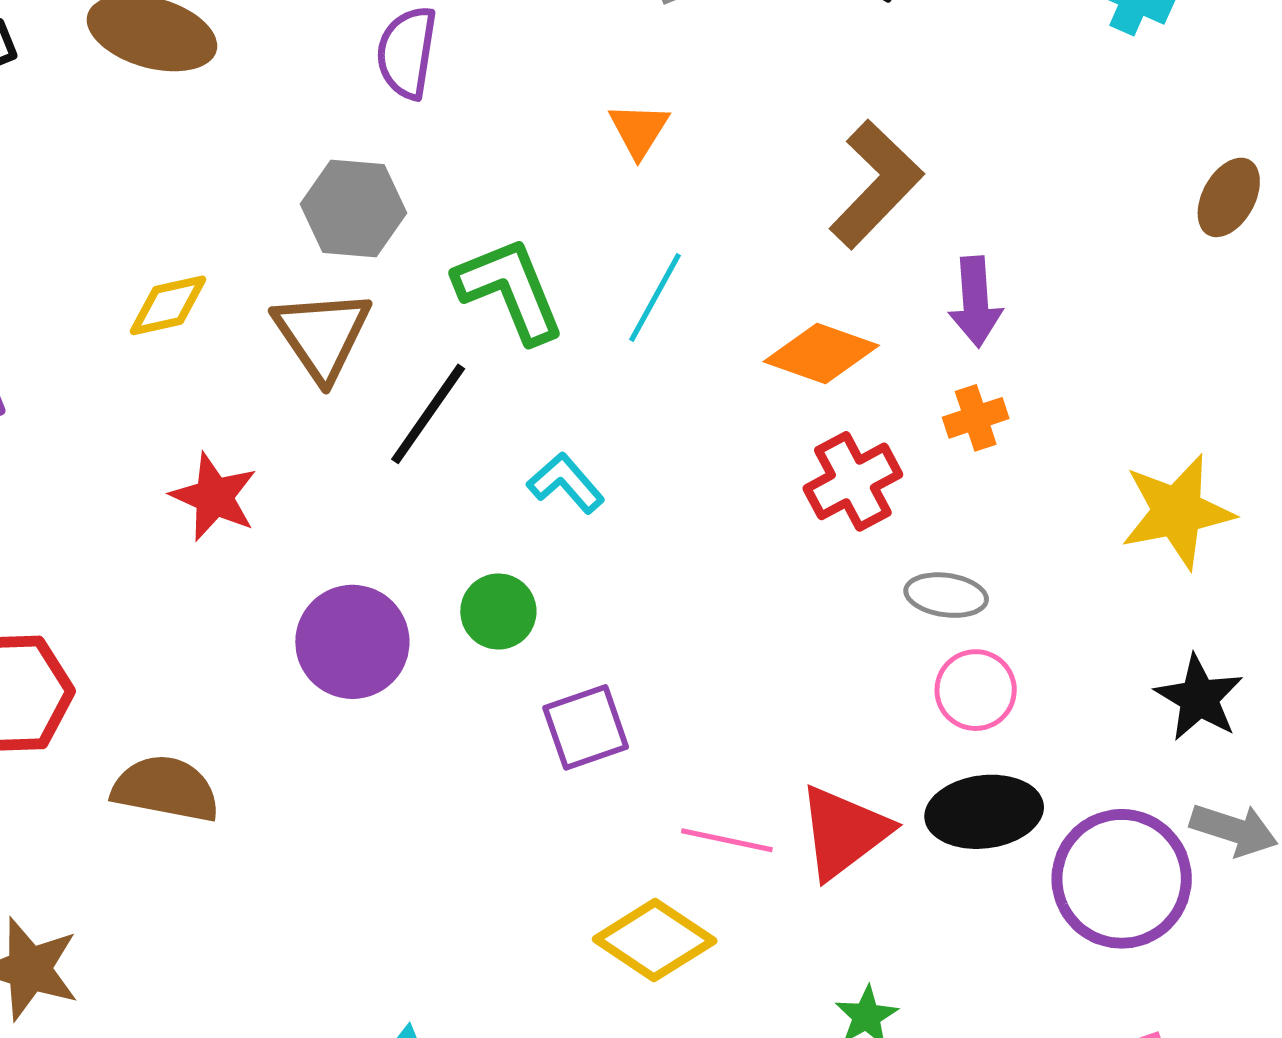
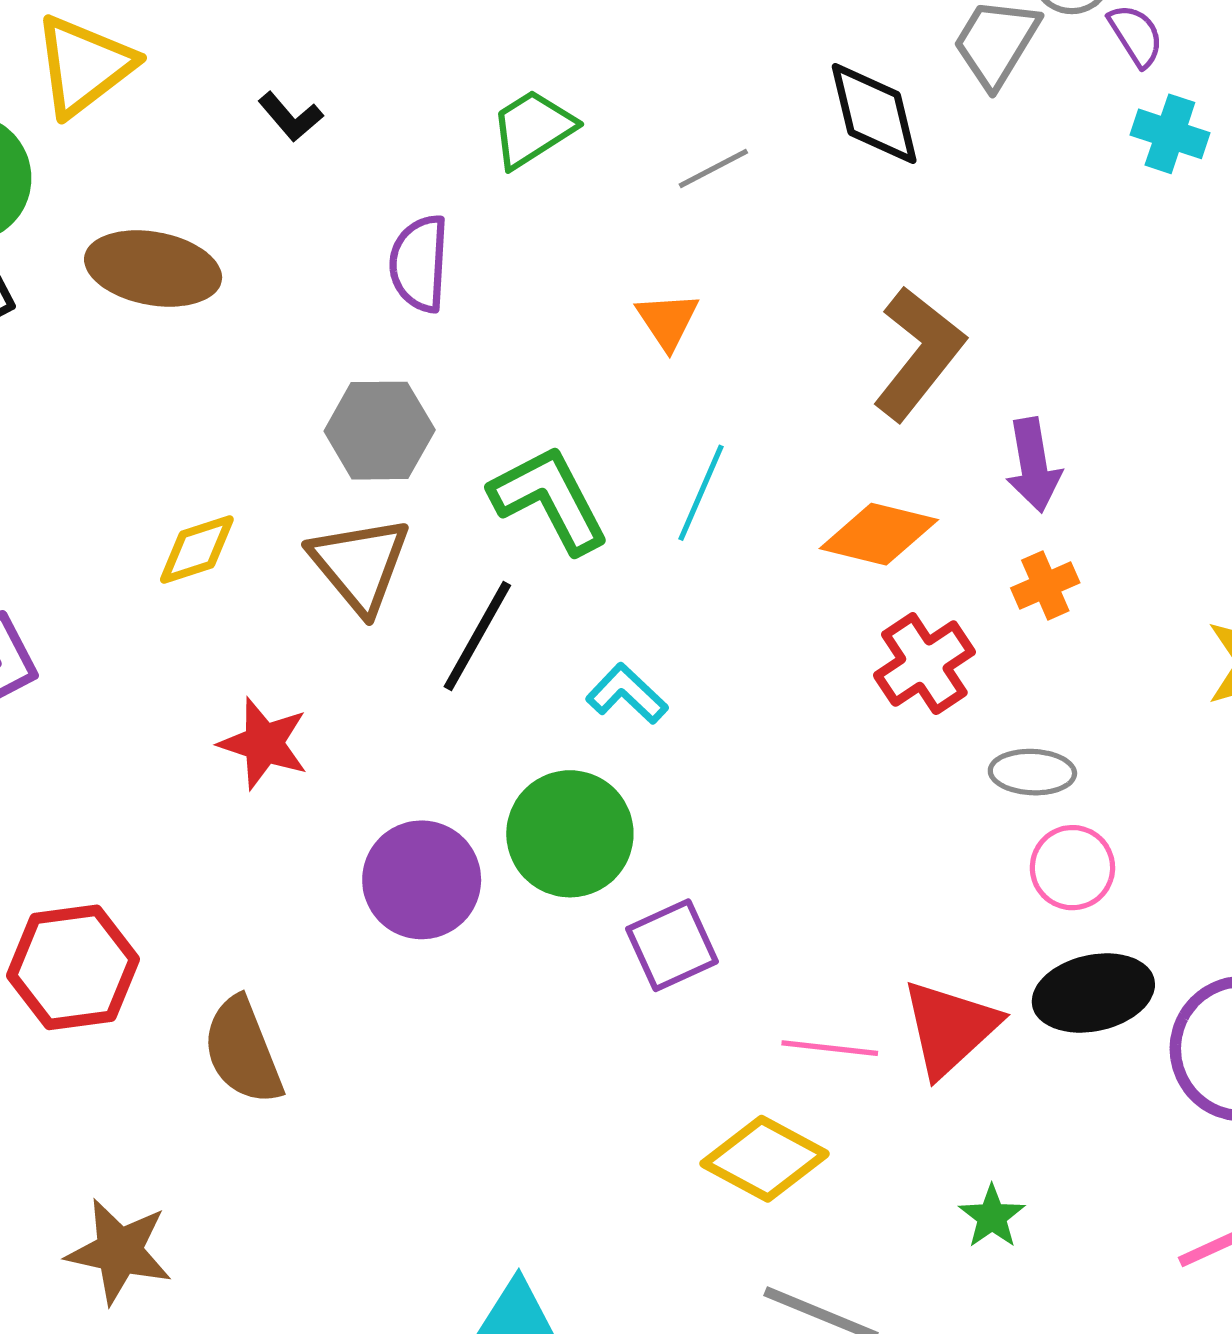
green circle: (498, 611) -> (570, 834), size x1.6
brown semicircle: (166, 789) -> (243, 1051), turned -117

